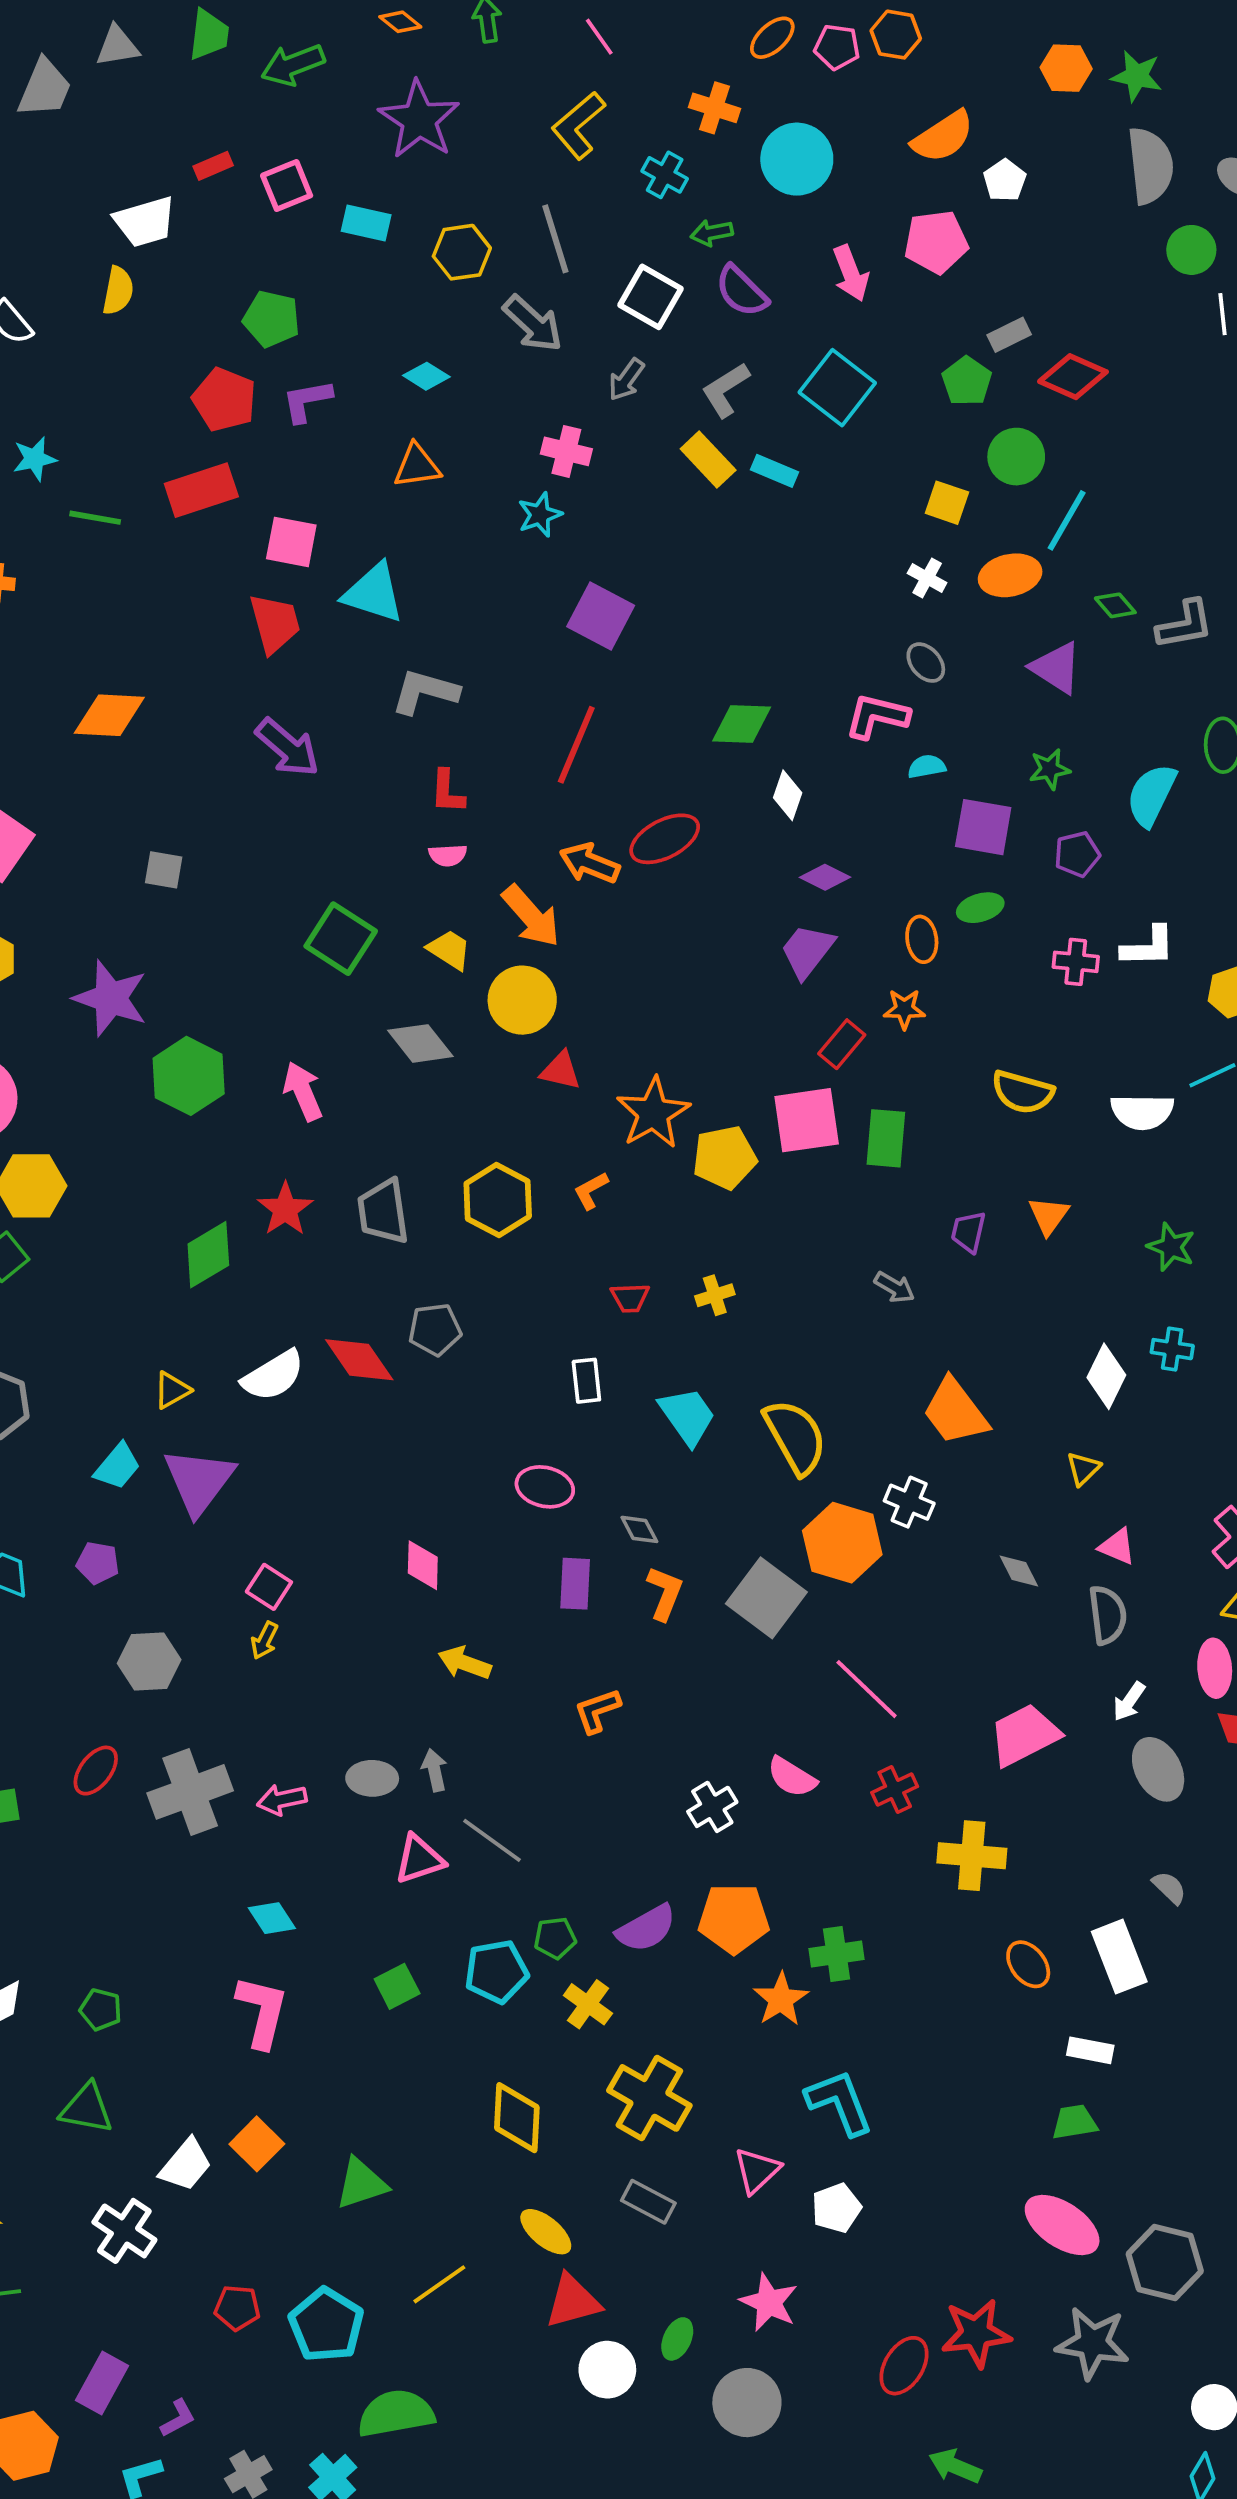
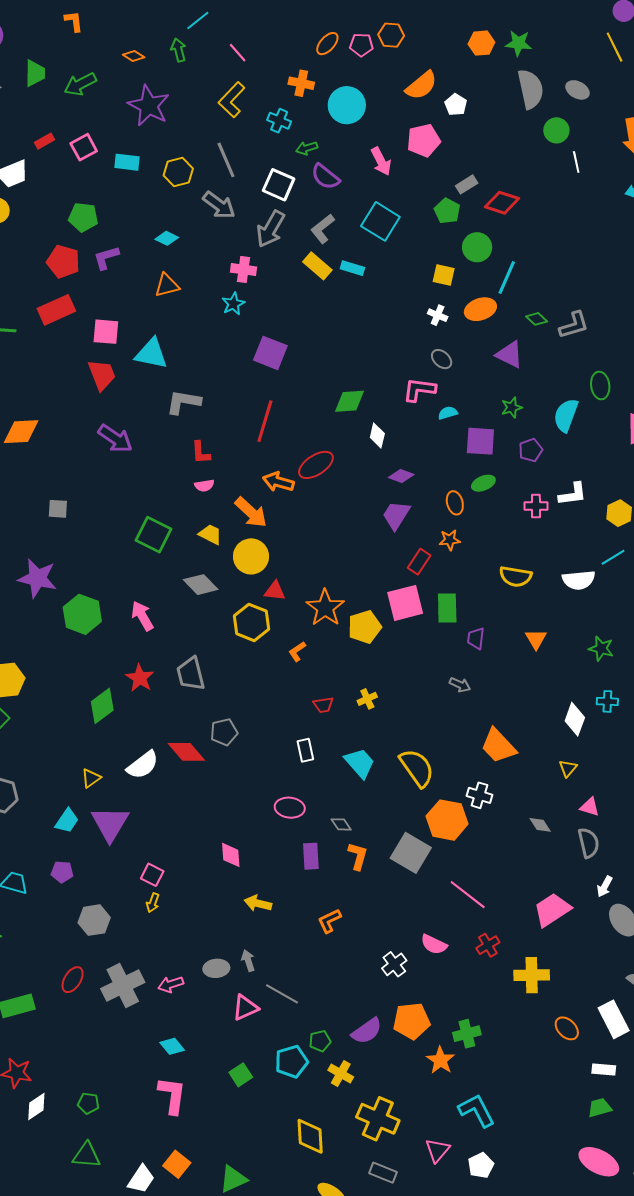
gray arrow: (626, 380) -> (271, 229), size x1.6
yellow hexagon: (498, 1200) -> (251, 622), moved
purple trapezoid: (968, 1232) -> (476, 638), moved

